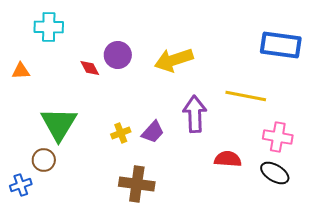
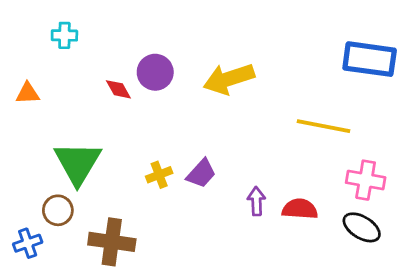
cyan cross: (49, 27) -> (64, 35), size x0.7
purple arrow: (195, 114) -> (256, 201), moved, size x0.6
brown cross: (137, 184) -> (112, 242), moved

